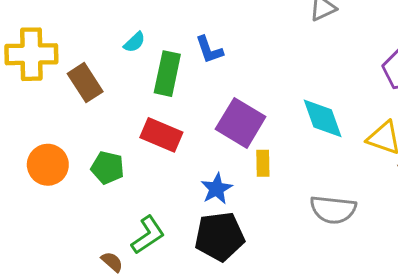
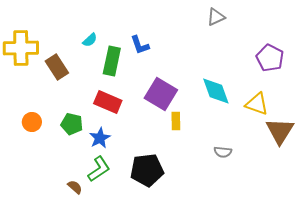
orange circle: (48, 165) -> (32, 122), size x0.7
blue star: (217, 189) -> (100, 138), moved
gray semicircle: (333, 210) -> (223, 152), size x0.6

